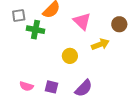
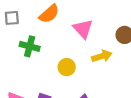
green cross: (35, 30) -> (30, 46), moved

